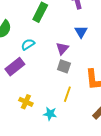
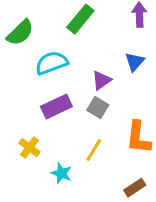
cyan semicircle: (28, 44) -> (52, 63), size x1.5
purple rectangle: (15, 67) -> (56, 107), moved

